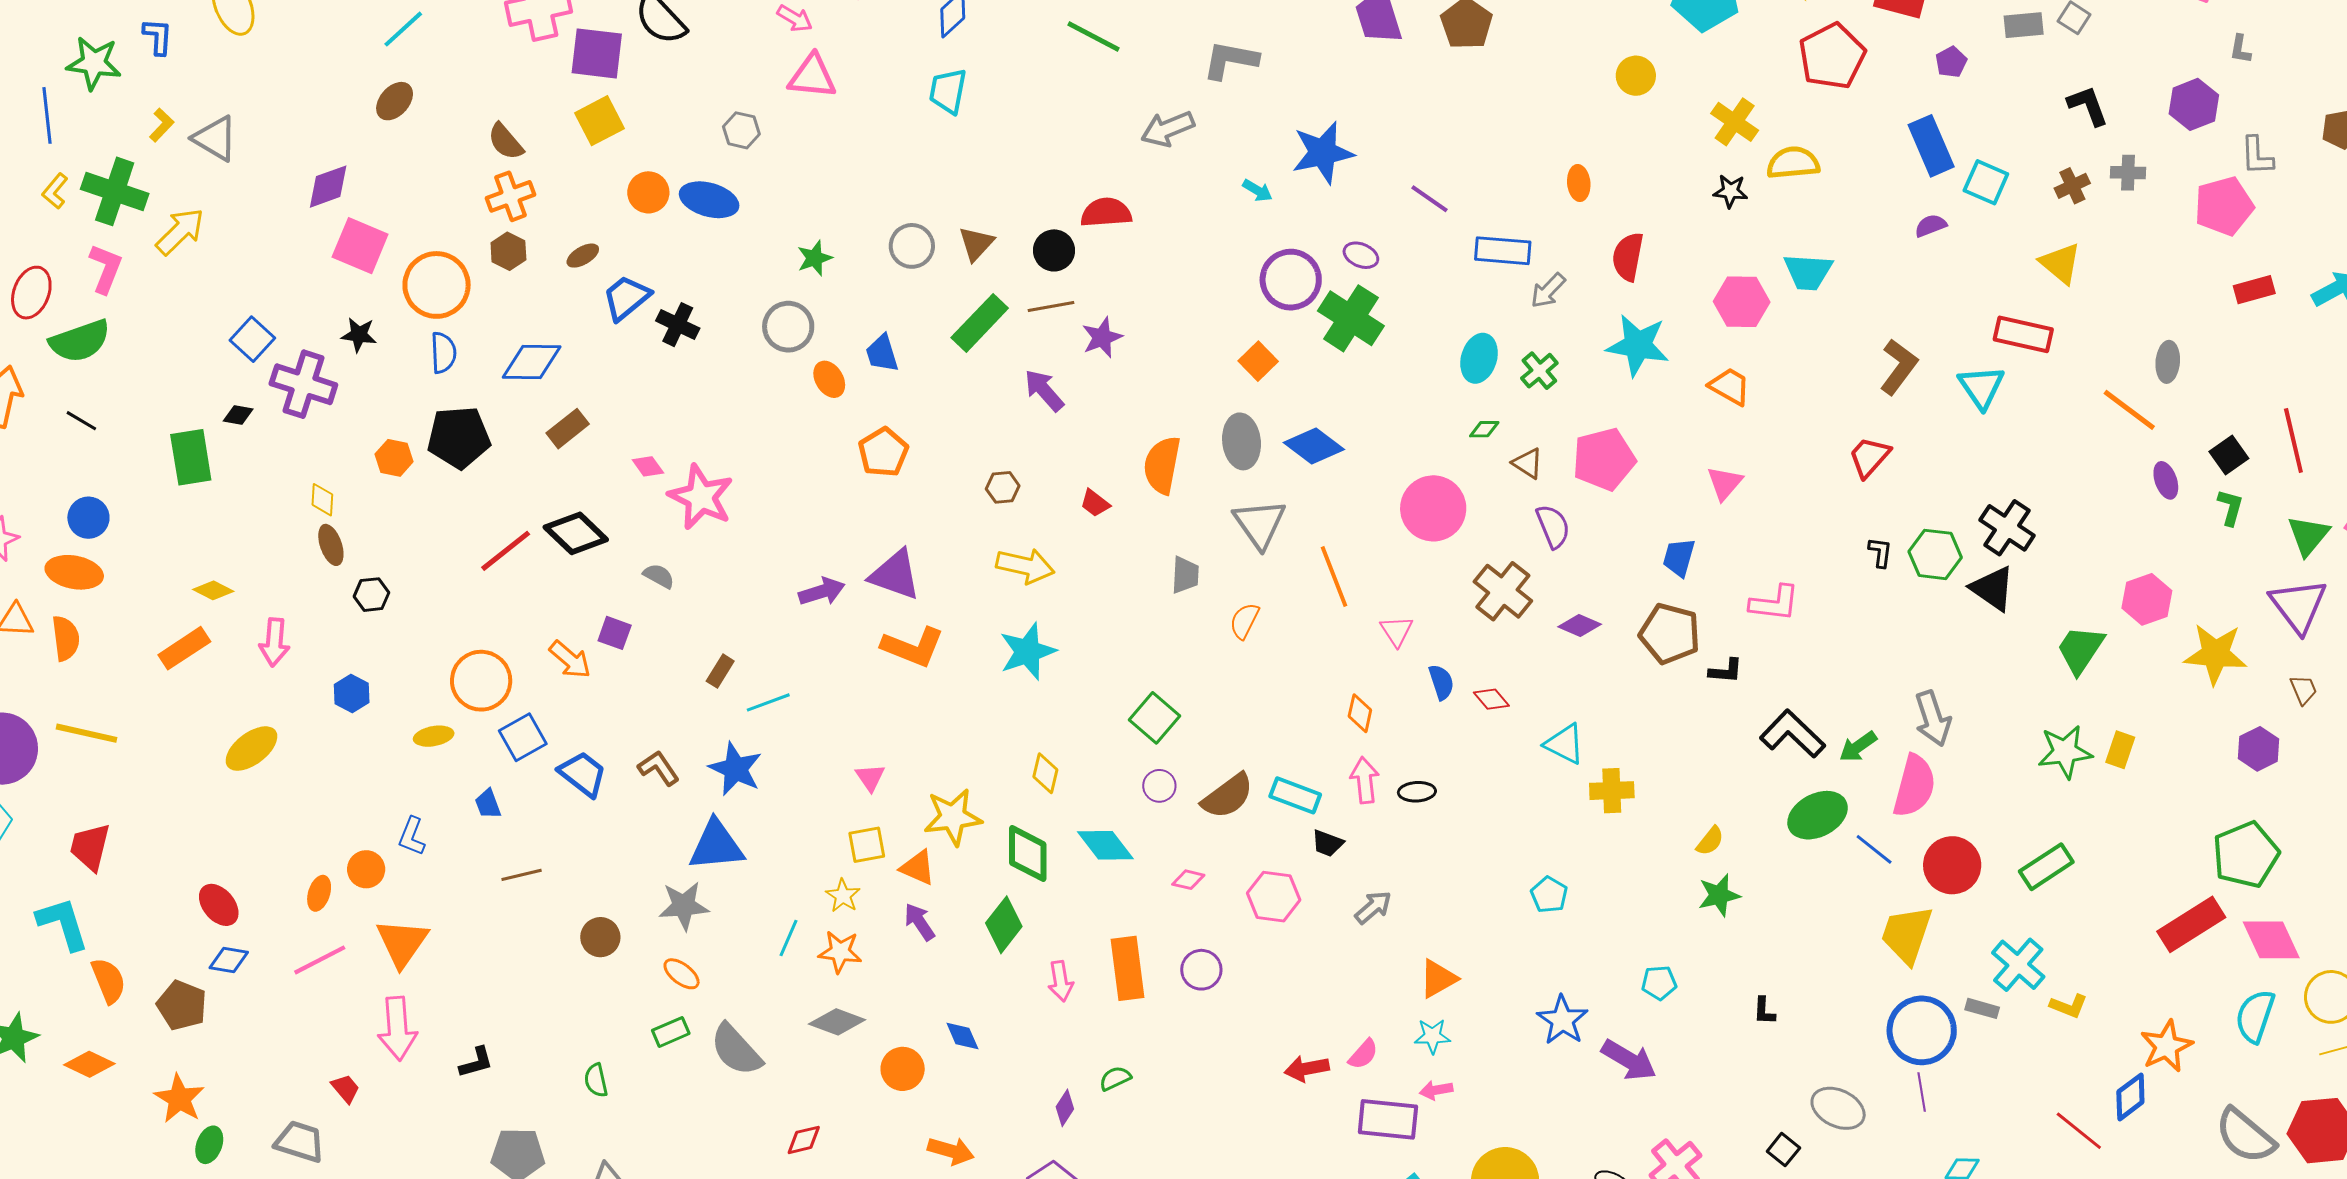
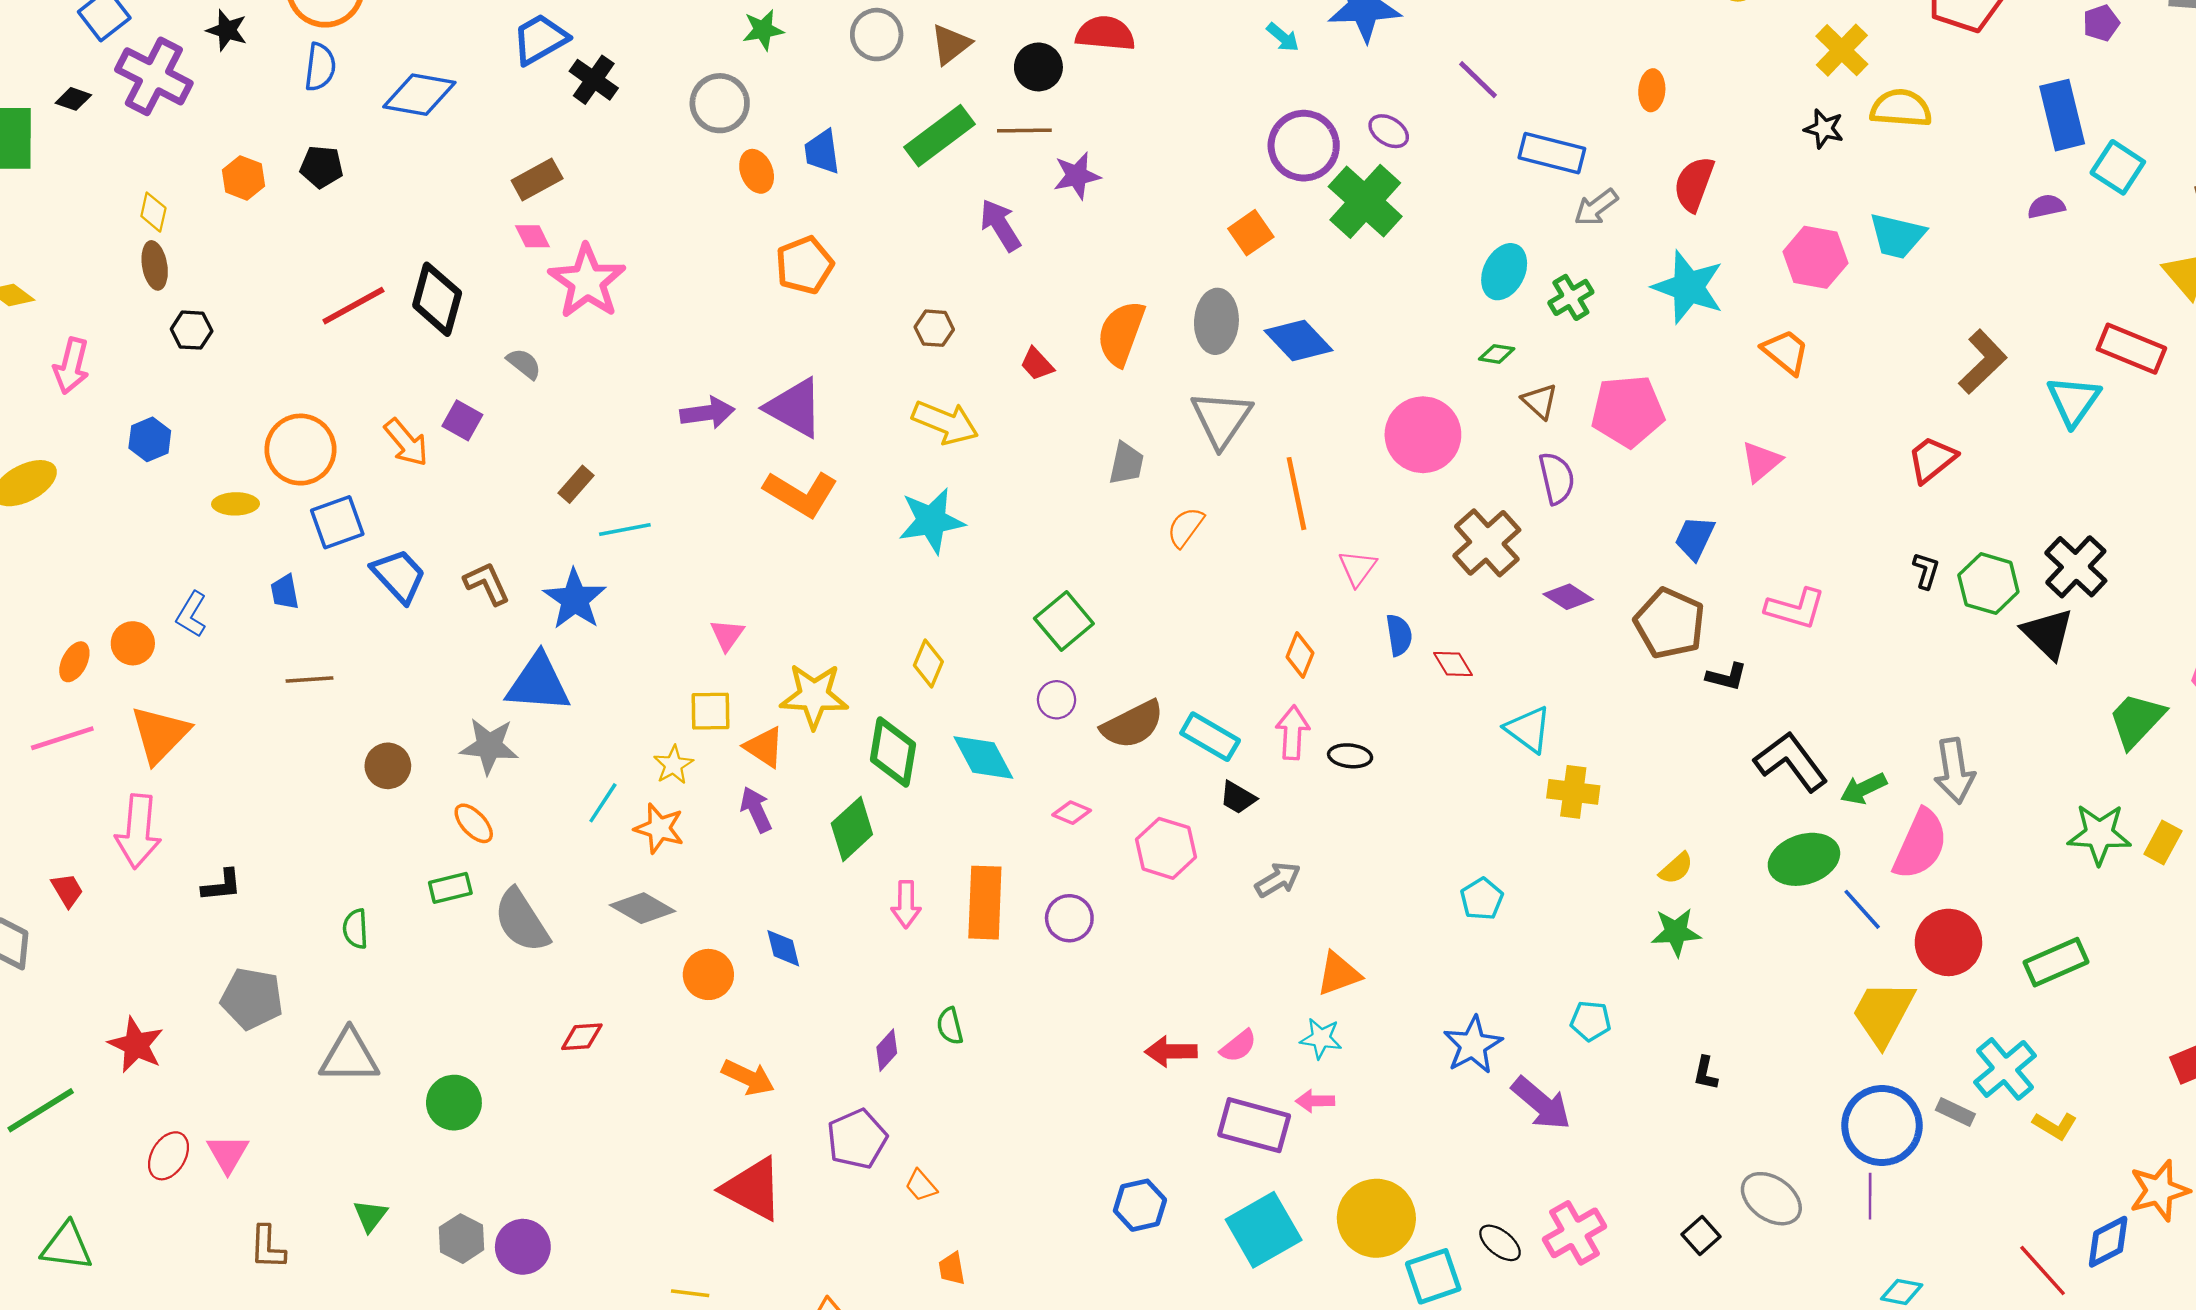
brown rectangle: (568, 429) -> (537, 179), moved
black pentagon: (459, 437) -> (321, 167), size x0.6
black diamond: (576, 533) -> (437, 299), turned 52
green semicircle: (1115, 1078) -> (950, 1026), turned -88

